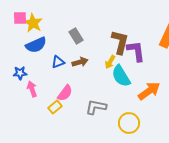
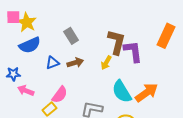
cyan semicircle: (121, 76) -> (122, 92), moved
pink arrow: (32, 89) -> (26, 91), turned -49

